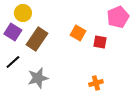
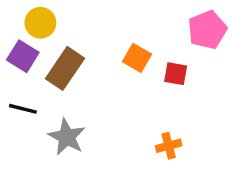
black line: (13, 62) -> (23, 109), turned 56
gray star: (38, 78) -> (67, 137), turned -30

